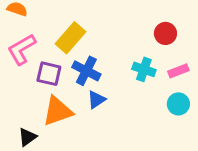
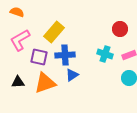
blue cross: (86, 71) -> (65, 55), turned -30
black triangle: (27, 137) -> (18, 82), moved, turned 32

